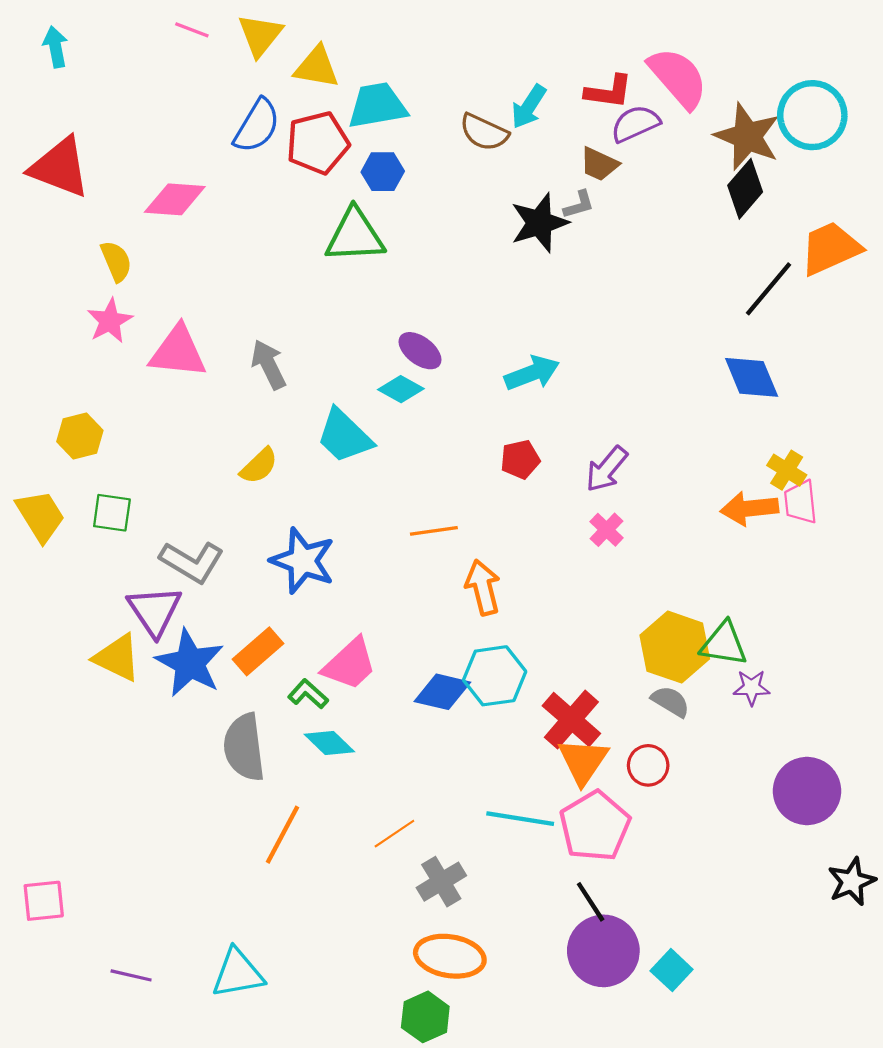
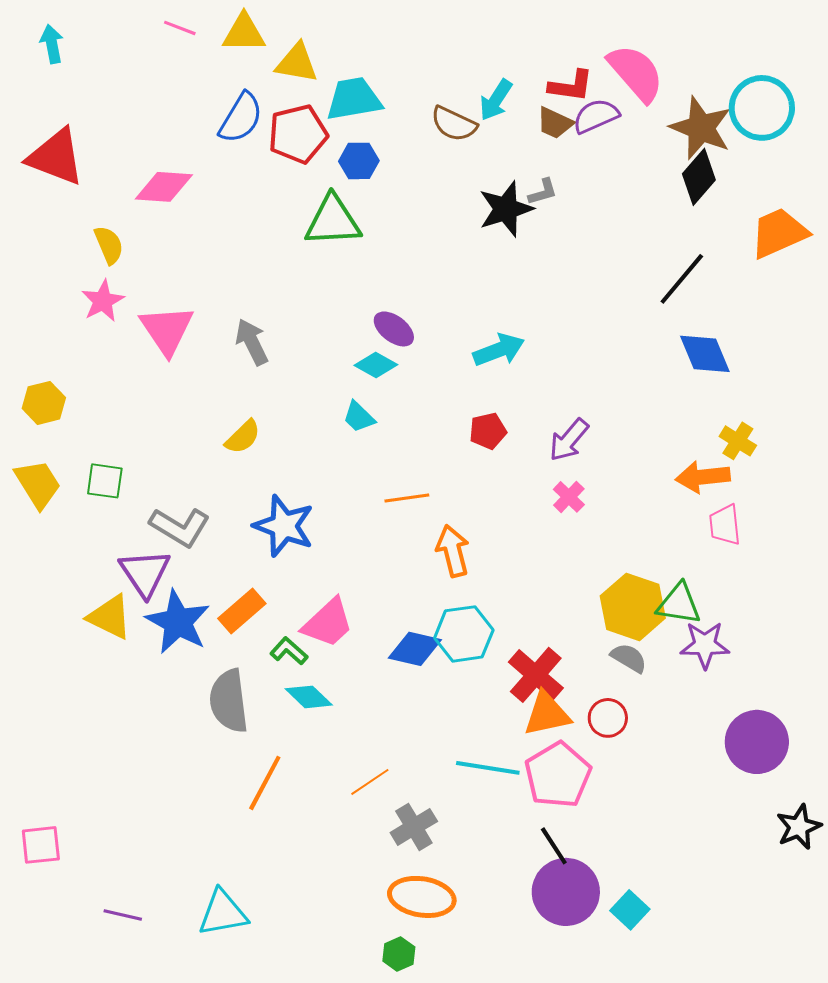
yellow triangle: (260, 35) -> (244, 33), turned 51
brown trapezoid: (599, 164) -> (555, 123), moved
black line: (769, 289) -> (682, 279), moved
pink triangle: (178, 352) -> (167, 330), turned 50
yellow hexagon: (80, 436) -> (44, 403), moved
cyan trapezoid: (344, 436) -> (359, 417), moved, size x0.6
pink trapezoid: (801, 502) -> (725, 525), moved
purple star: (752, 688) -> (705, 645), size x1.4
orange triangle: (583, 761) -> (547, 714), turned 44
green hexagon: (425, 1017) -> (399, 954), size x0.7

